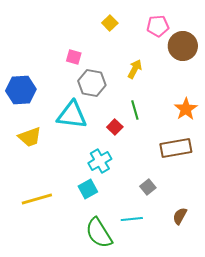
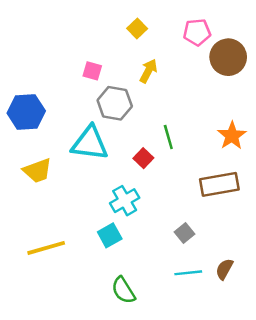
yellow arrow: (135, 69) -> (148, 71), moved
cyan line: (132, 219) -> (188, 273), moved
green semicircle: (99, 233) -> (123, 290), size x0.7

